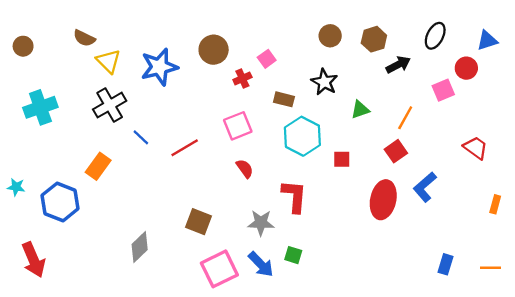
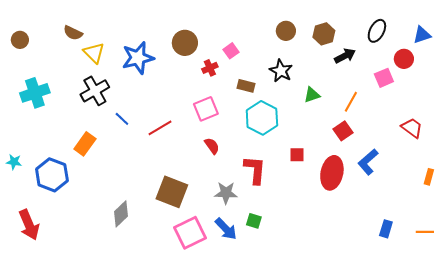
red square: (342, 159) -> (297, 155), moved
brown square: (199, 222) -> (172, 192), size x1.4

